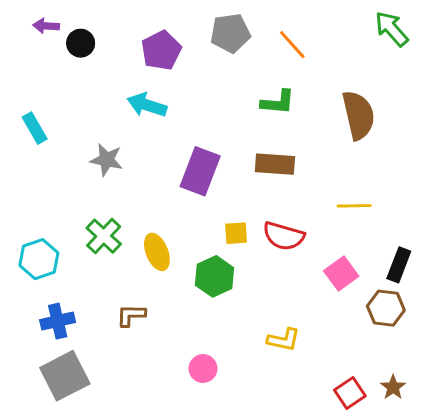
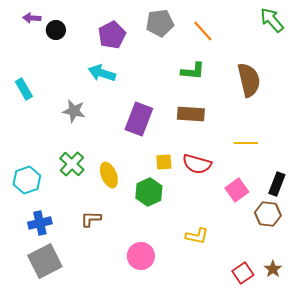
pink circle: (203, 369) -> (141, 256), size x1.4

